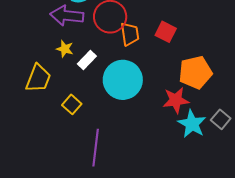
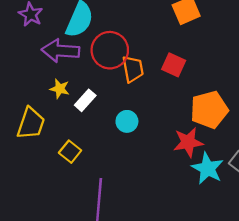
cyan circle: (123, 80) -> (127, 121), size x0.5

